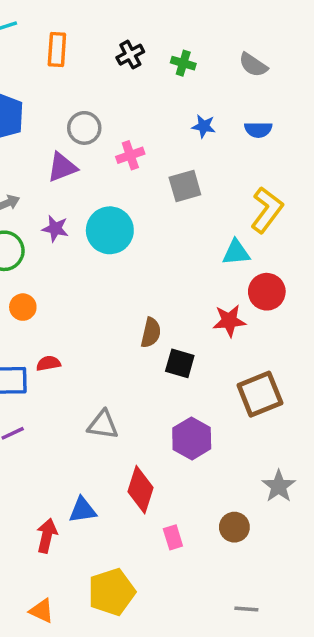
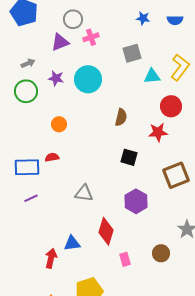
pink cross: (130, 155) -> (91, 37), moved
cyan triangle: (236, 252) -> (152, 76), moved
red circle: (267, 292) -> (171, 106), moved
orange circle: (23, 307) -> (59, 124), moved
brown semicircle: (151, 333) -> (121, 117), moved

